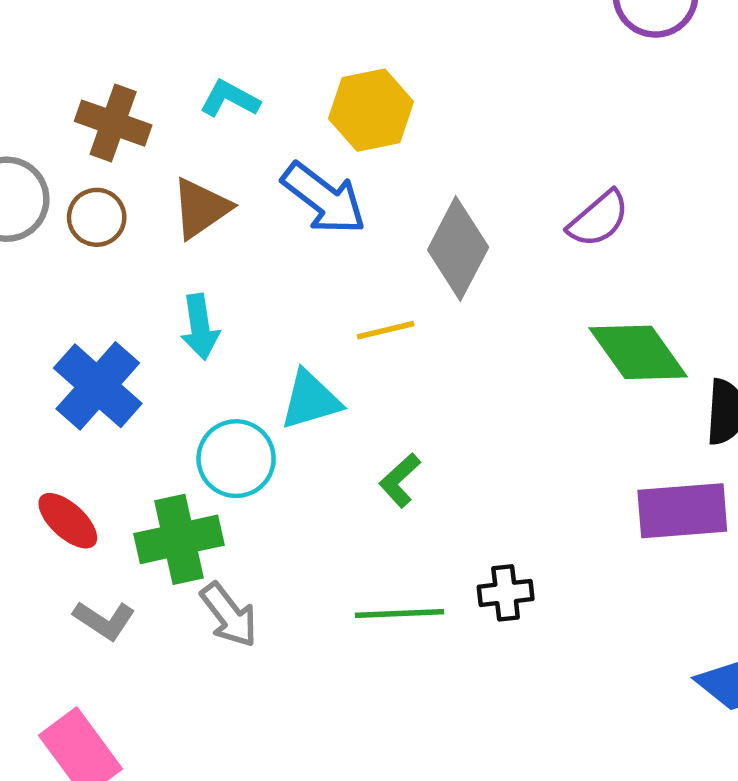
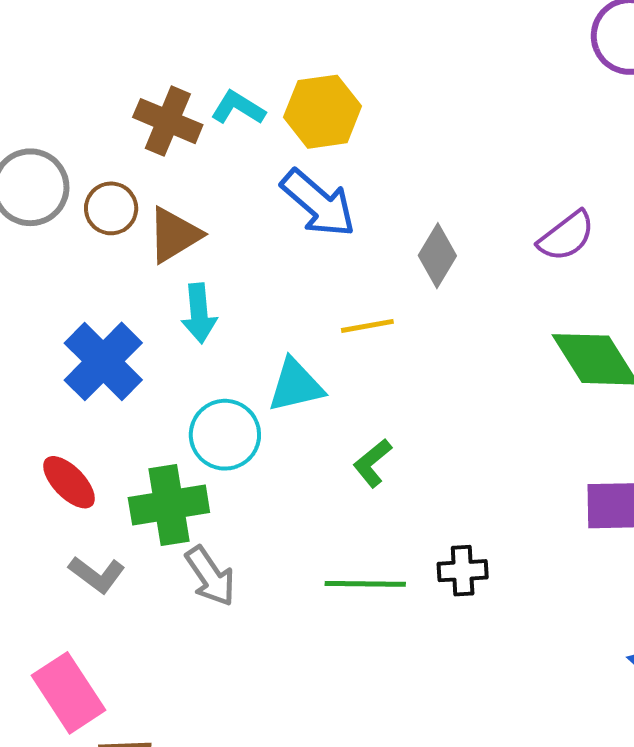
yellow hexagon: (371, 110) -> (323, 112), moved
brown cross: (113, 123) -> (168, 121), moved
brown triangle: (201, 208) -> (174, 235), moved
gray diamond: (458, 249) -> (437, 256), size x0.7

